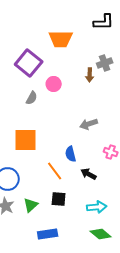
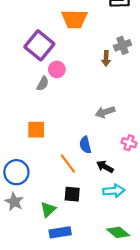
pink circle: (54, 84) -> (57, 69), moved
orange square: (26, 140) -> (36, 130), size x0.7
green triangle: (31, 205) -> (48, 209), moved
cyan arrow: (97, 207) -> (114, 191), moved

